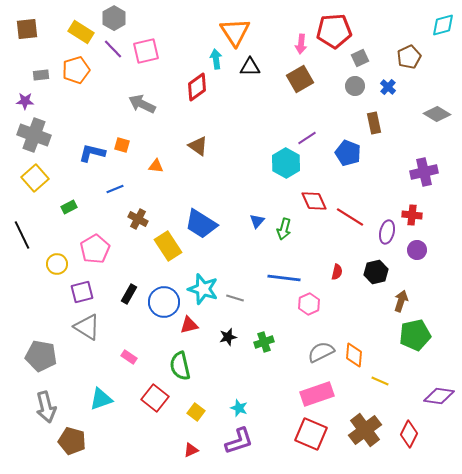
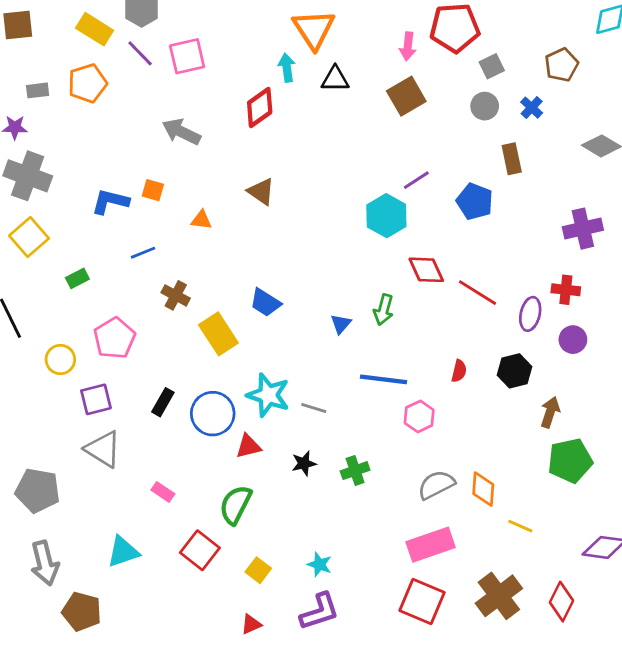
blue triangle: (257, 221) -> (341, 324), moved
blue trapezoid: (201, 224) -> (265, 303), size x0.7
green semicircle: (180, 366) -> (235, 505), turned 40

